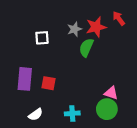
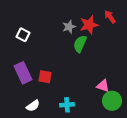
white square: (42, 38) -> (23, 35), moved, turned 32
purple rectangle: (25, 79) -> (23, 73), turned -30
green circle: (107, 109) -> (112, 101), moved

